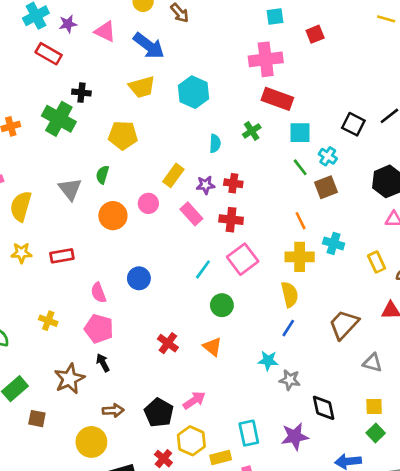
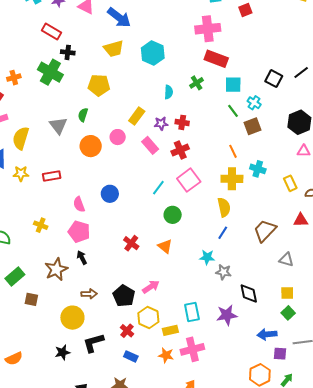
red rectangle: (49, 54) -> (51, 32), moved
red cross: (231, 220) -> (180, 150), turned -30

